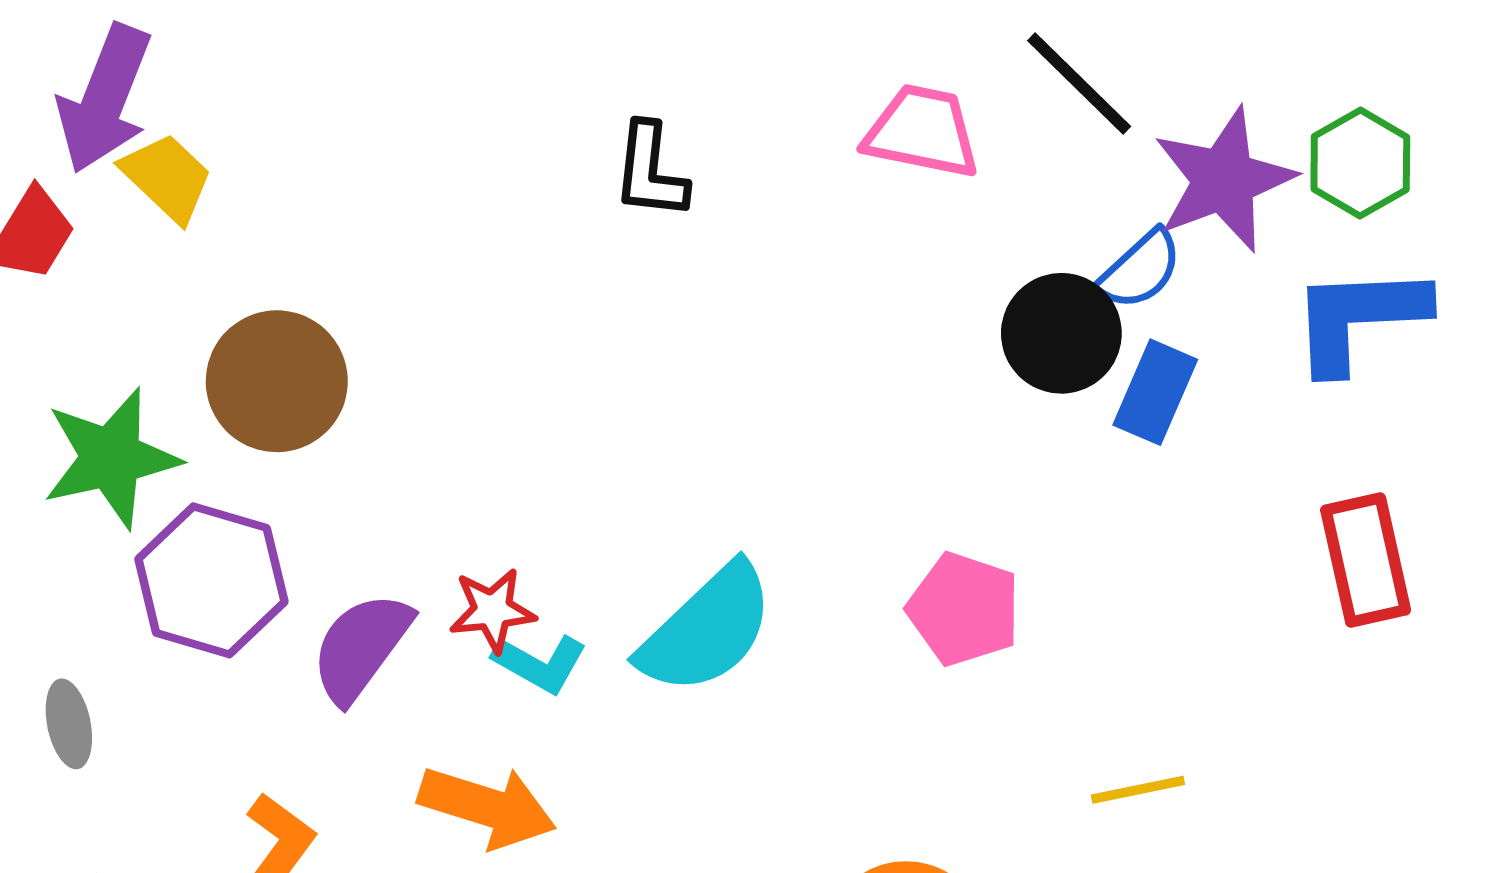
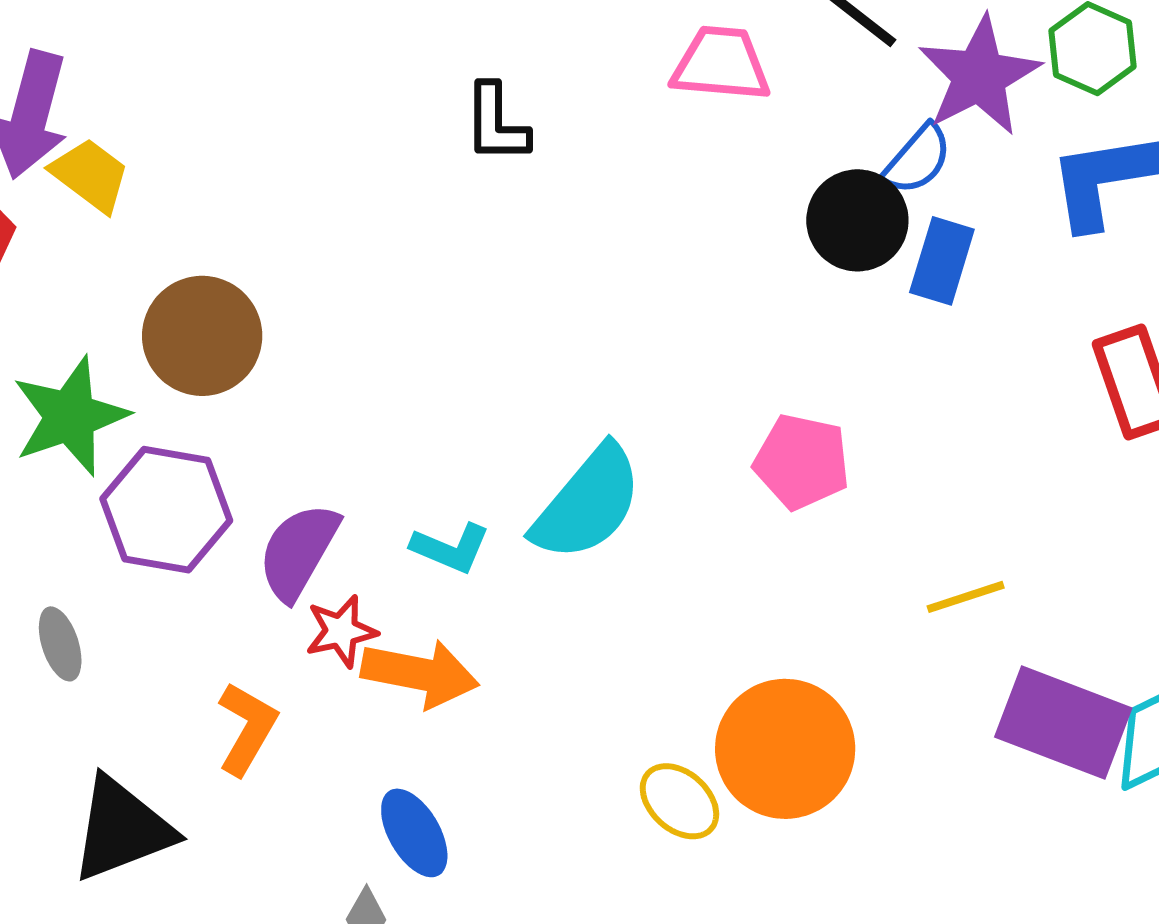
red star: (492, 610) -> (341, 631), moved

